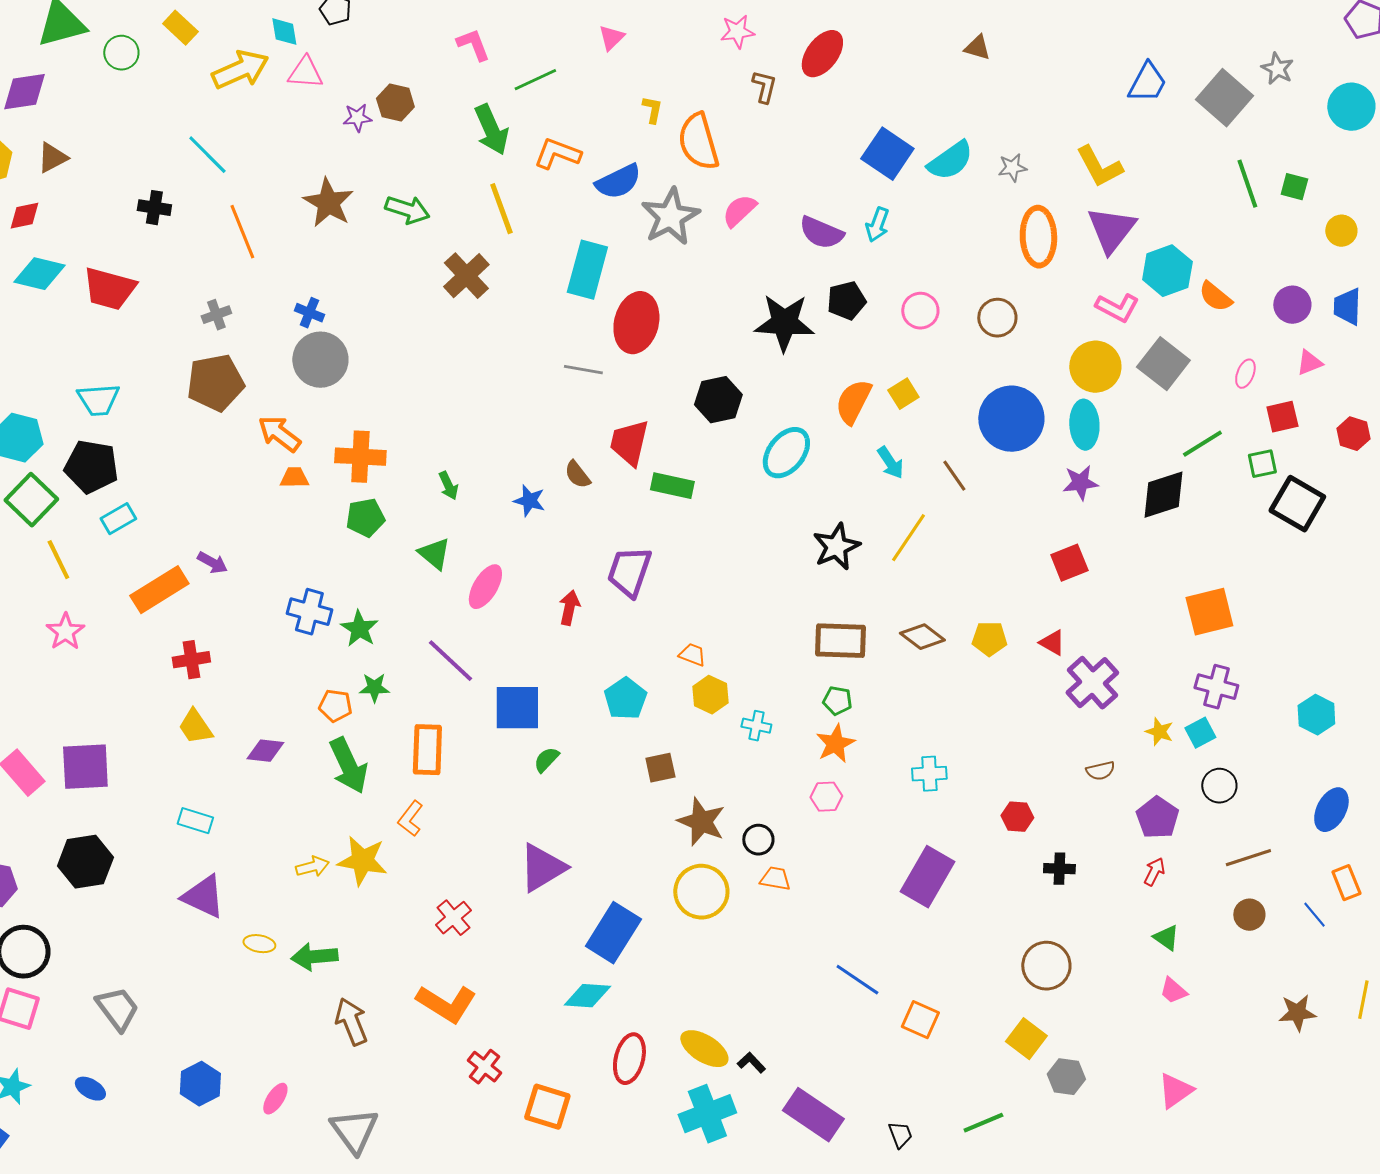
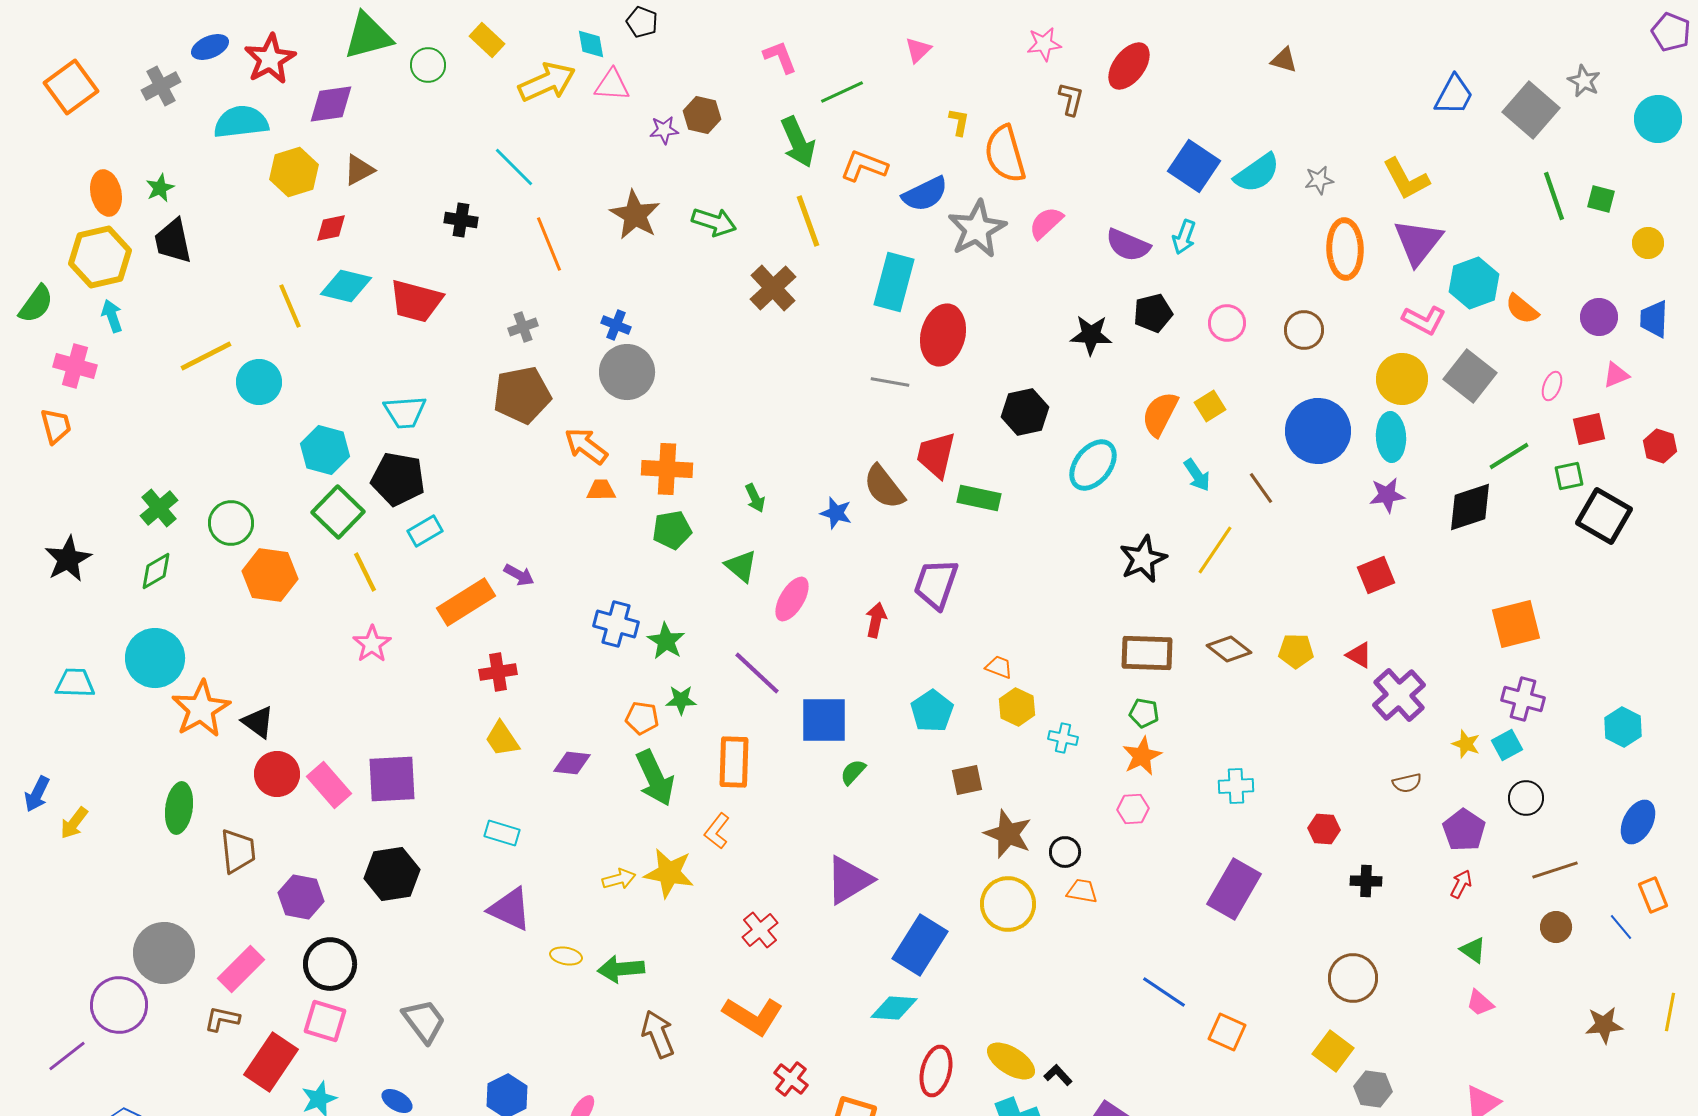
black star: (784, 323) -> (1091, 335), size x0.7
brown semicircle: (577, 475) -> (884, 487), size x1.6

